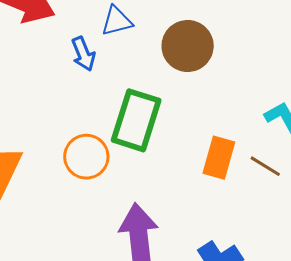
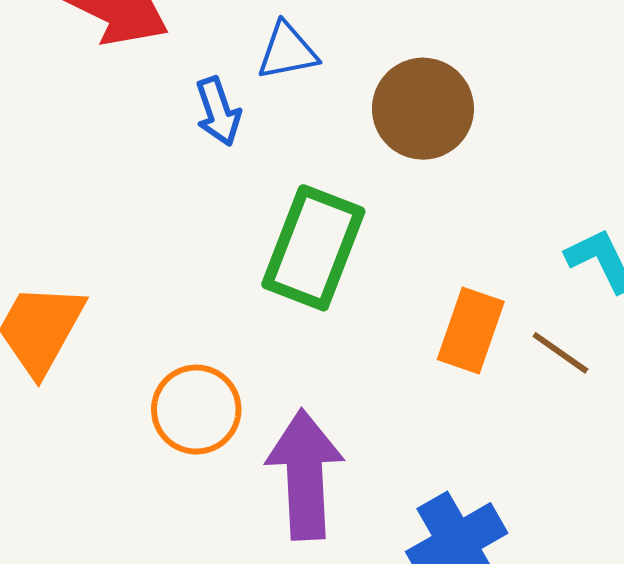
orange circle: (86, 157) -> (196, 410), moved

